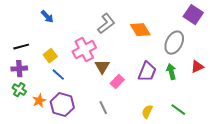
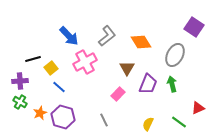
blue arrow: (47, 17) -> (69, 36), moved, size x1.5
black line: (21, 47) -> (33, 59), moved
brown triangle: (102, 67) -> (127, 68), moved
red triangle: (197, 67) -> (198, 108), moved

